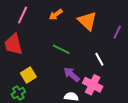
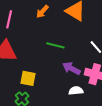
yellow square: (28, 75) -> (28, 78), turned -35

